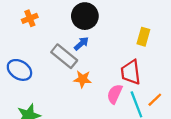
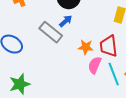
orange star: (83, 79) -> (86, 47), moved

